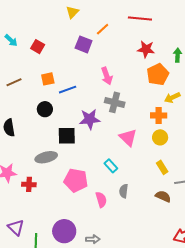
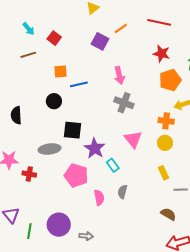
brown line: (14, 82) -> (28, 55), moved
purple star: (90, 119) -> (95, 148), moved, turned 30
brown semicircle: (163, 196) -> (168, 214), moved

